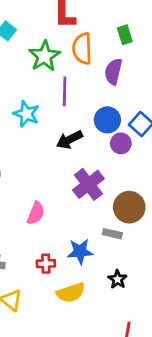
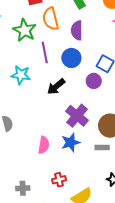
blue circle: (107, 120) -> (71, 58), moved
blue star: (80, 251) -> (71, 142), moved

